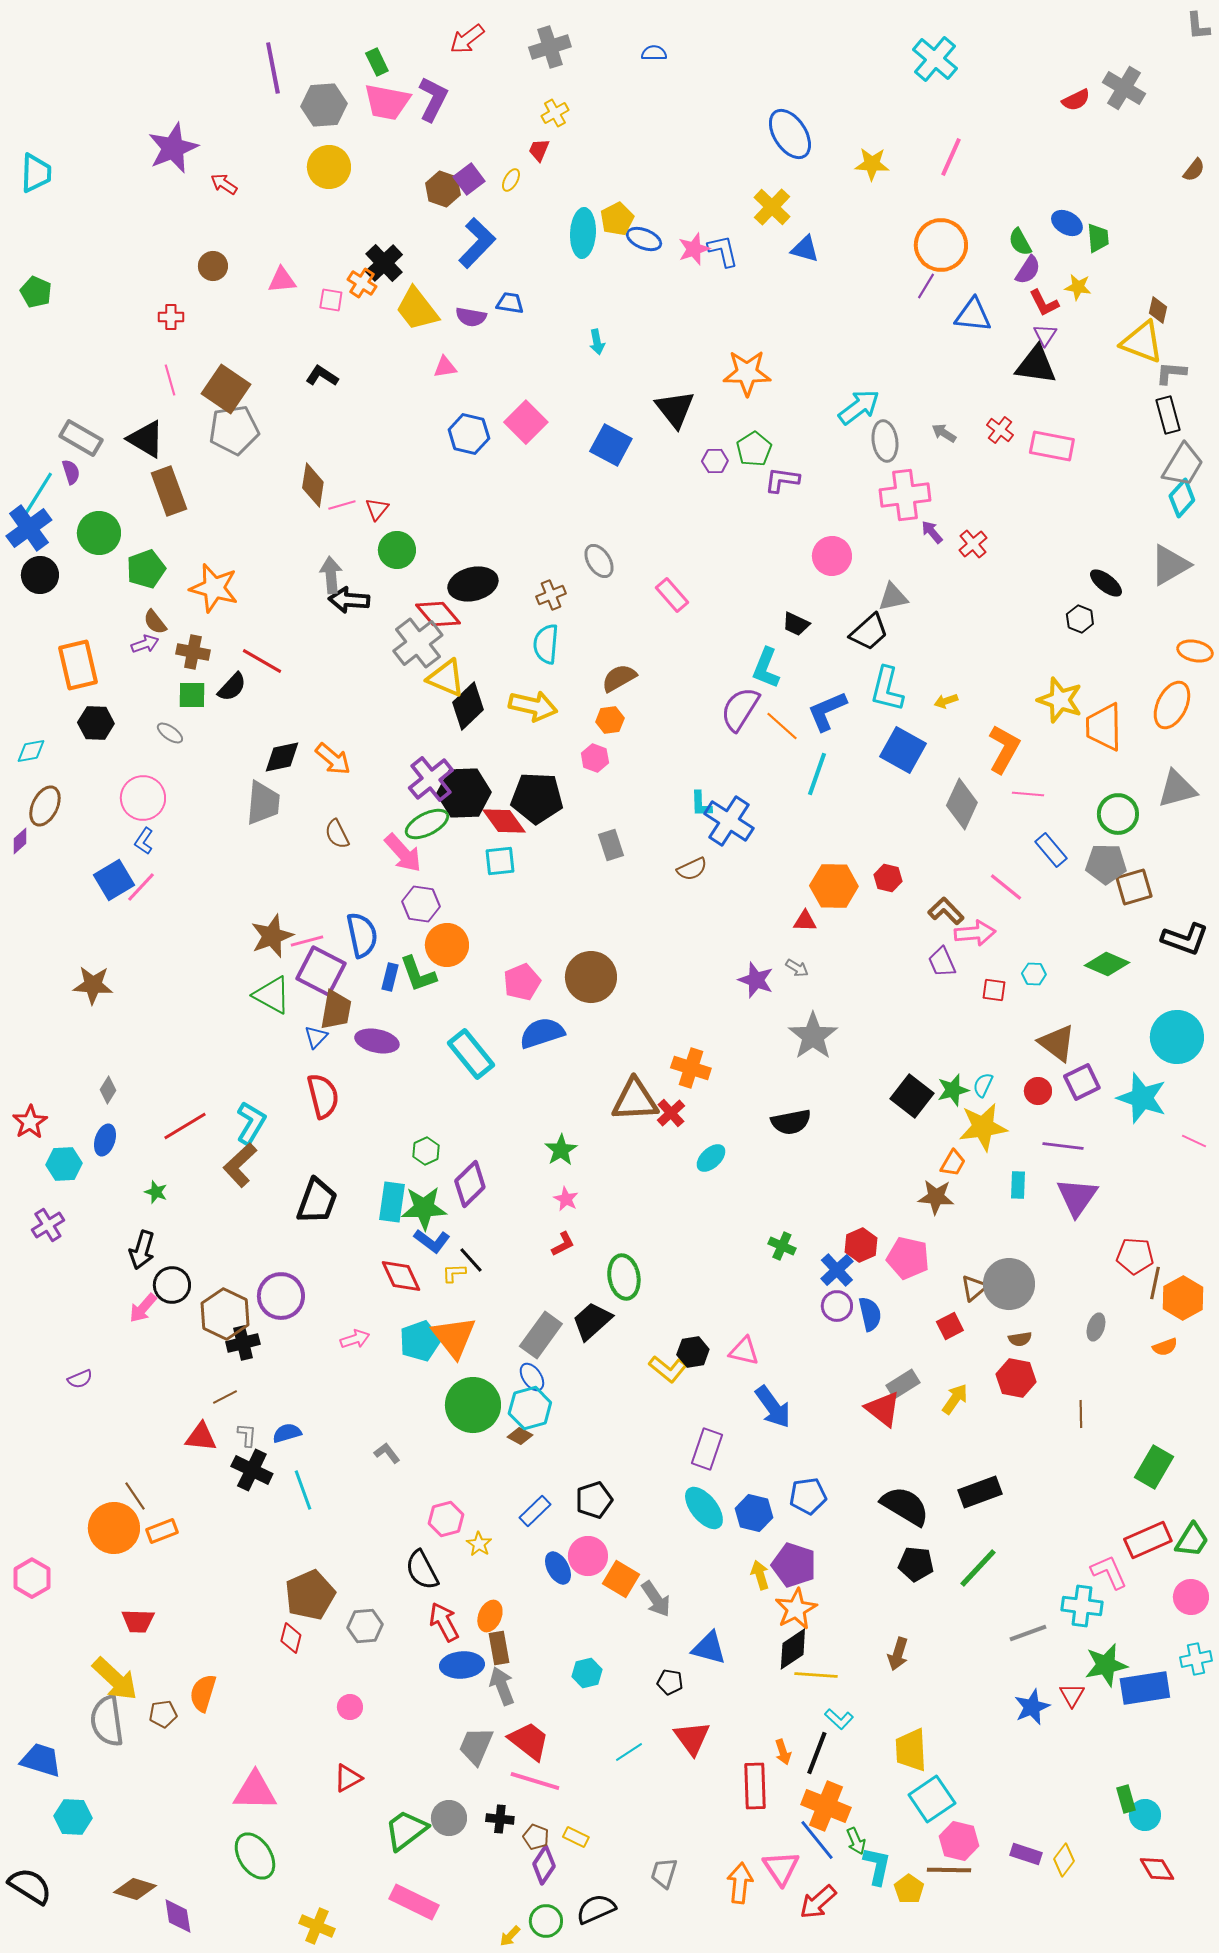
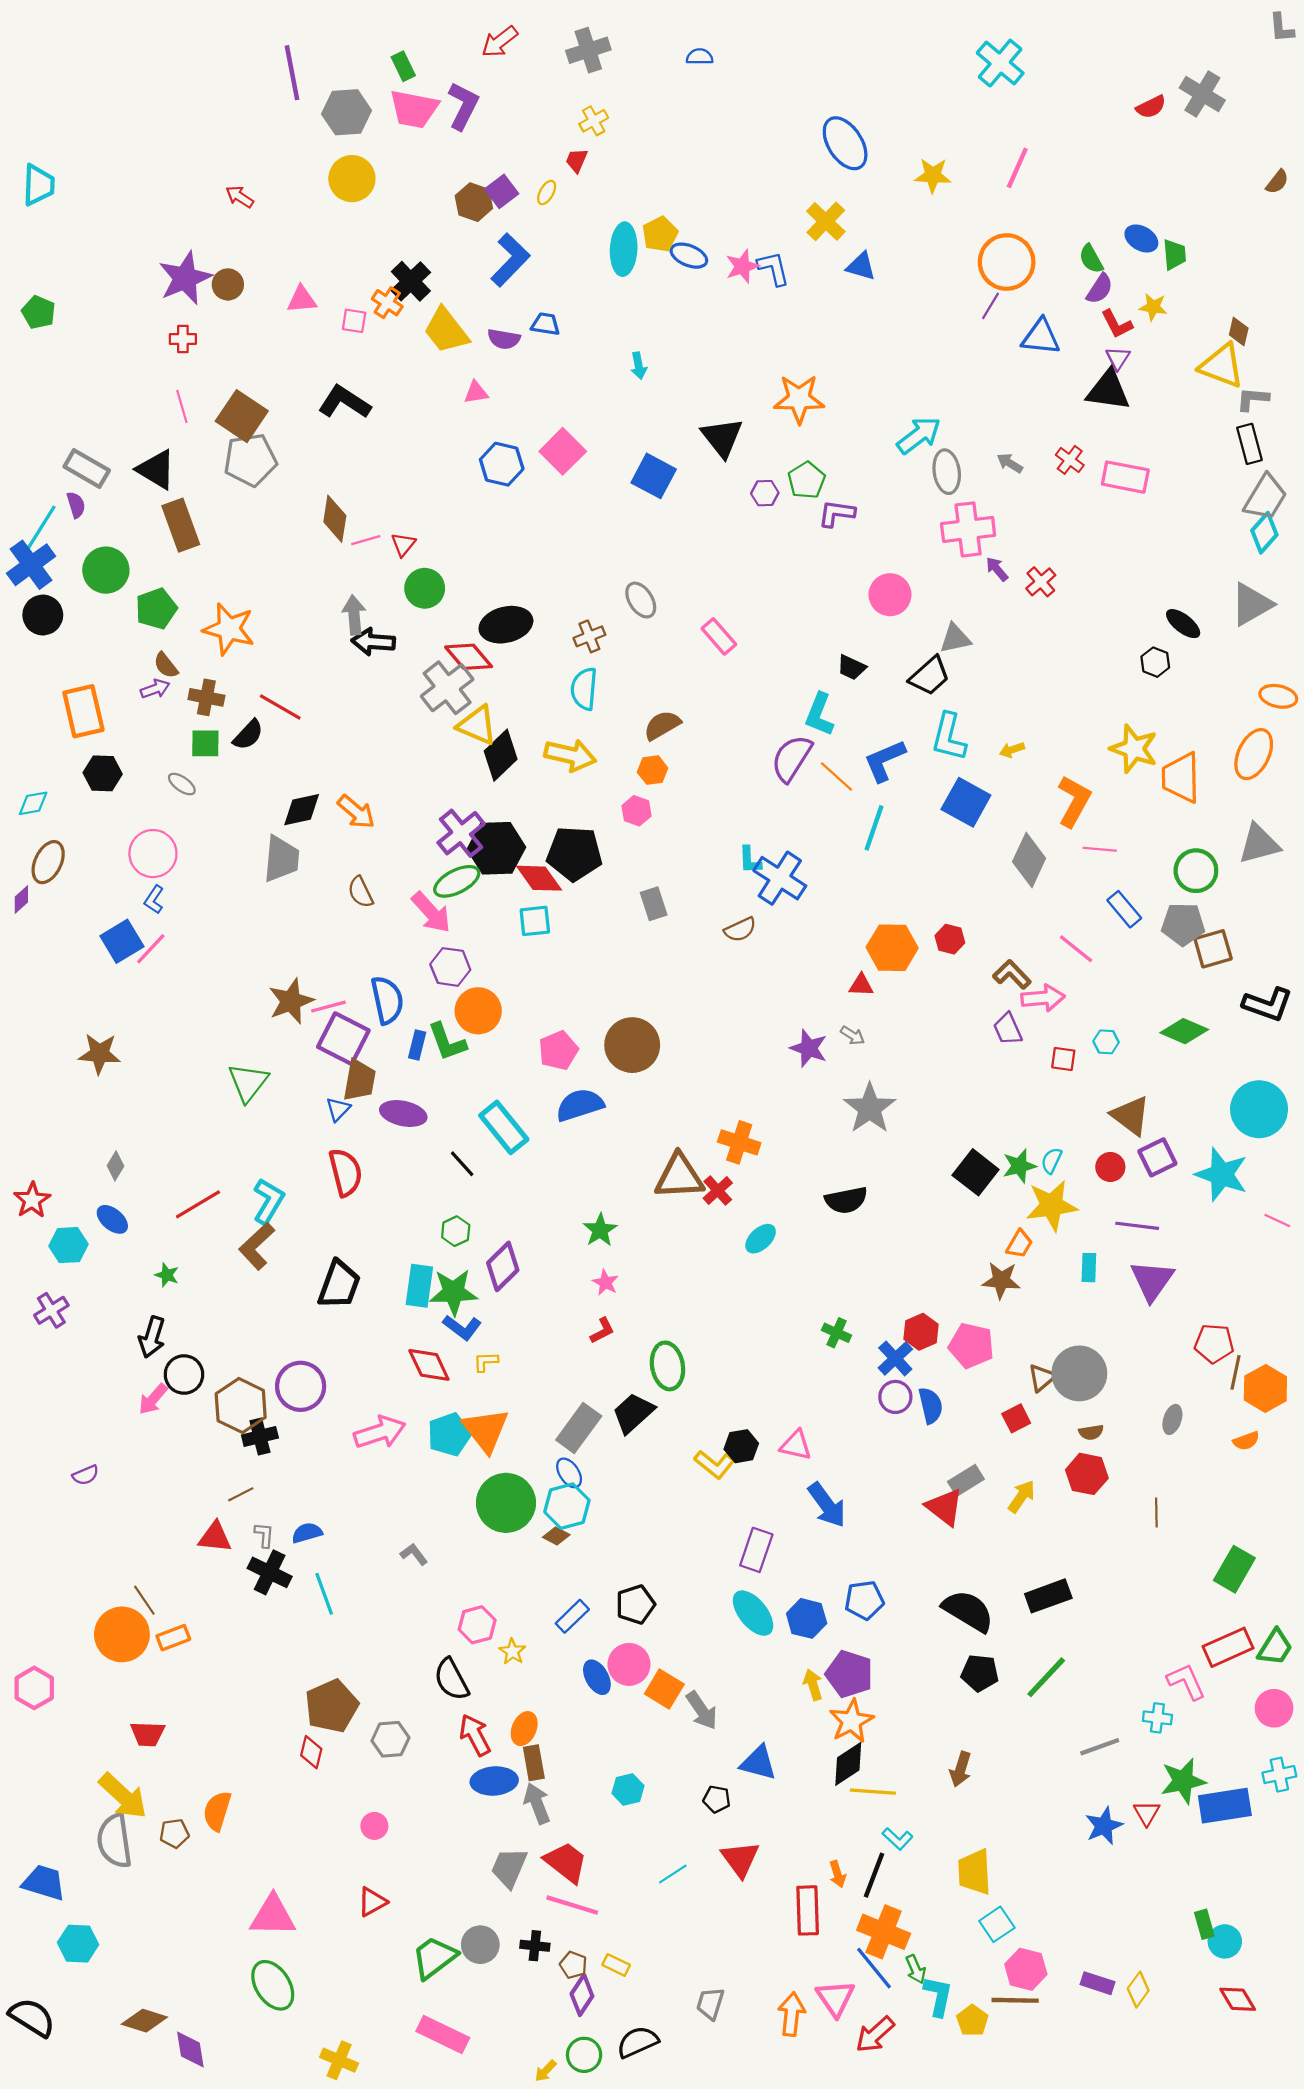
purple star: (173, 148) -> (185, 278), moved
black L-shape: (322, 376) -> (344, 402), size x1.5
green triangle: (272, 995) -> (248, 1082), moved, turned 39
blue ellipse: (105, 1140) -> (112, 1219), turned -68
black line: (471, 1260) -> (462, 1164), moved
pink arrow: (355, 1339) -> (380, 1432), size x1.6
cyan cross: (1082, 1606) -> (1157, 1718), size x0.7
cyan square: (932, 1799) -> (997, 1924), size x0.7

